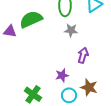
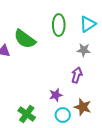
green semicircle: (31, 19) -> (25, 39), turned -120
gray star: (71, 30) -> (84, 50), moved

